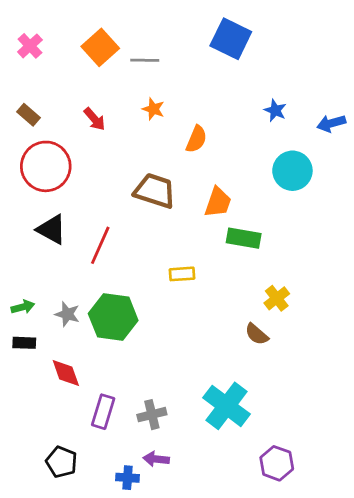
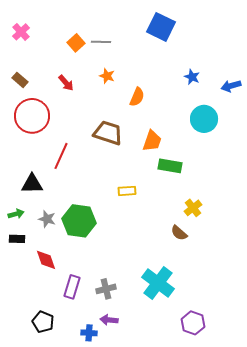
orange square: (100, 47) -> (76, 43), moved, size x0.7
black triangle: (51, 230) -> (32, 184), moved, turned -30
red line: (100, 245) -> (61, 156), moved

